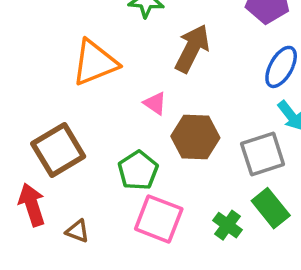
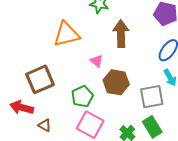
brown arrow: (192, 48) -> (121, 34), turned -36
red arrow: (32, 205) -> (22, 107), turned -65

